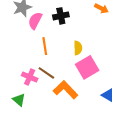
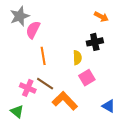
black cross: (61, 16) -> (95, 42), moved
pink square: (87, 67) -> (87, 78), size x0.7

